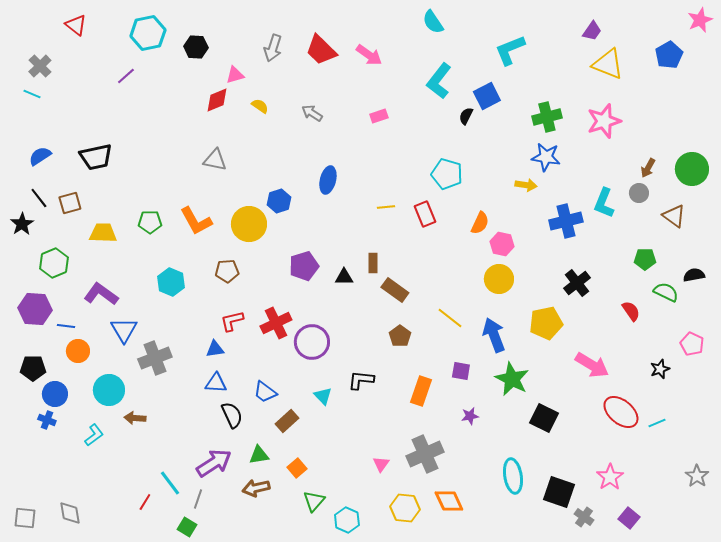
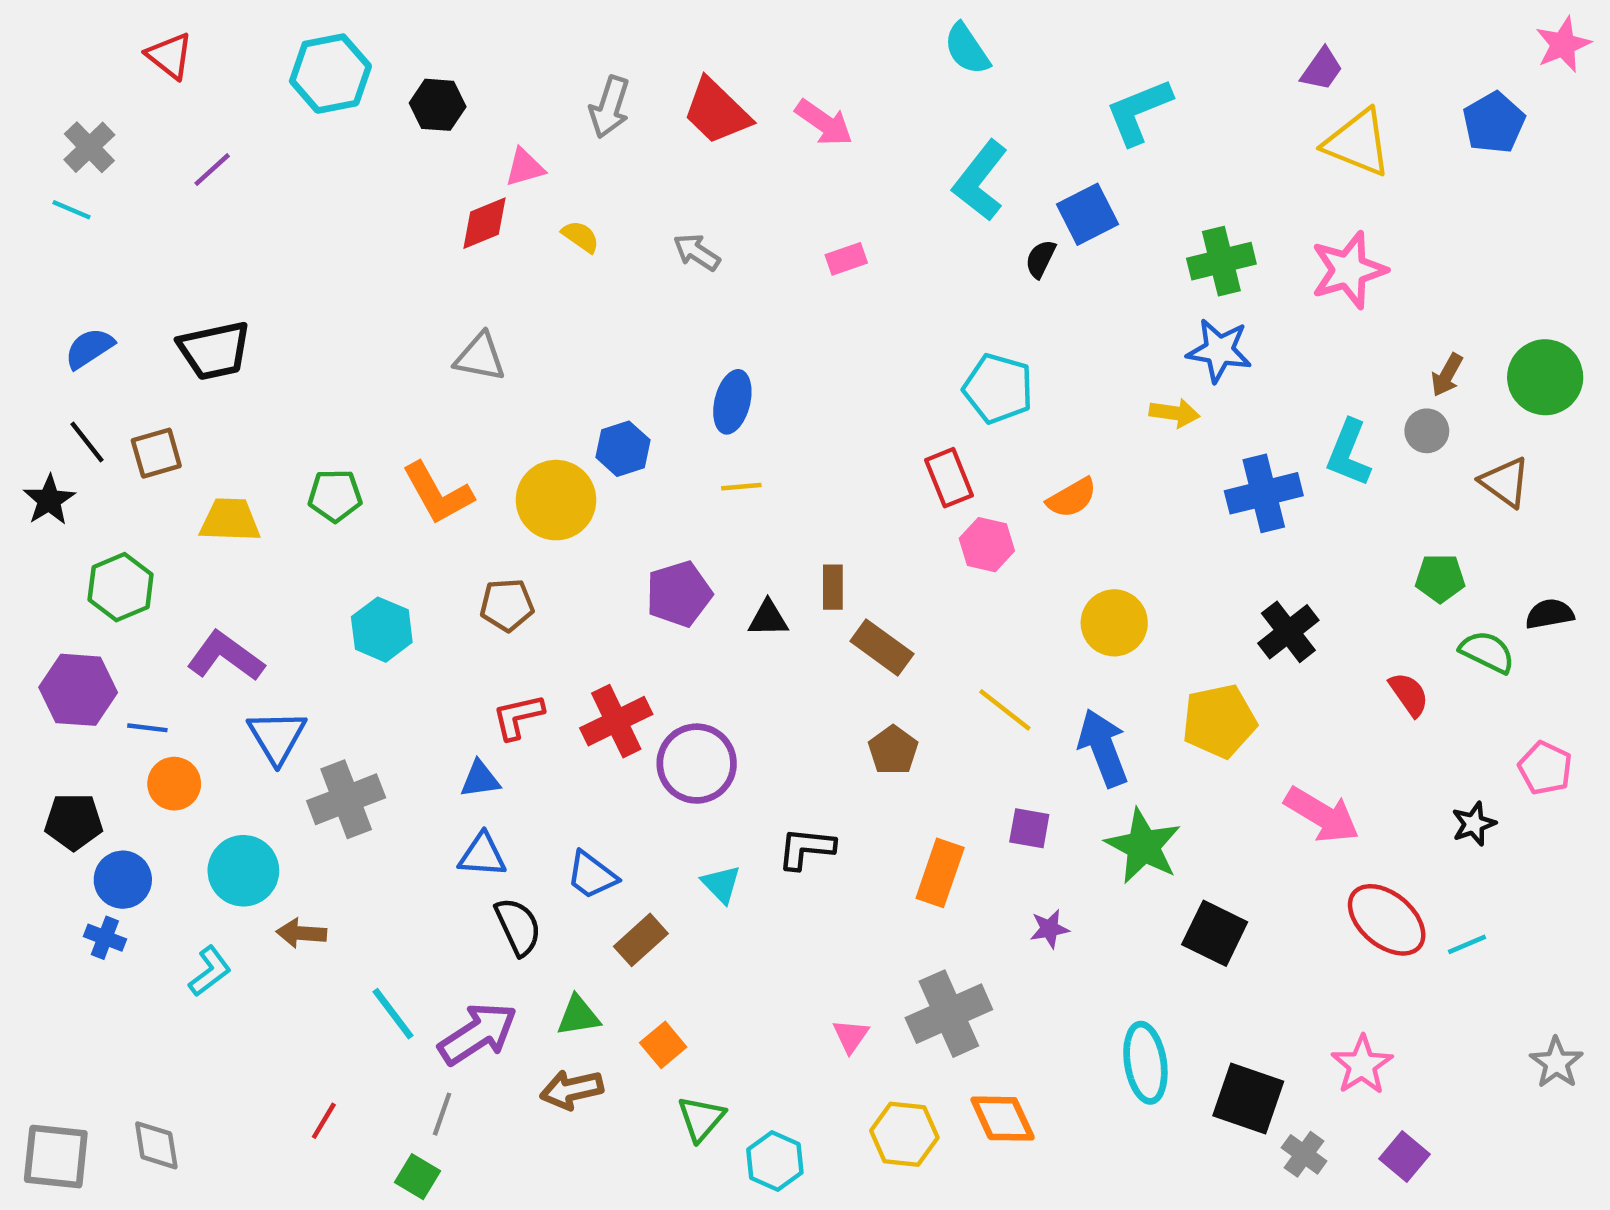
purple line: (126, 76) -> (212, 170), moved
yellow line: (386, 207) -> (741, 487), moved
orange semicircle: (480, 223) -> (1072, 498), turned 35
pink hexagon: (502, 244) -> (987, 545), moved
cyan line: (170, 483) -> (393, 1014), moved
gray square: (25, 518) -> (56, 1157), size x1.4

